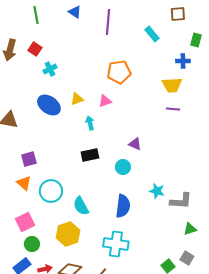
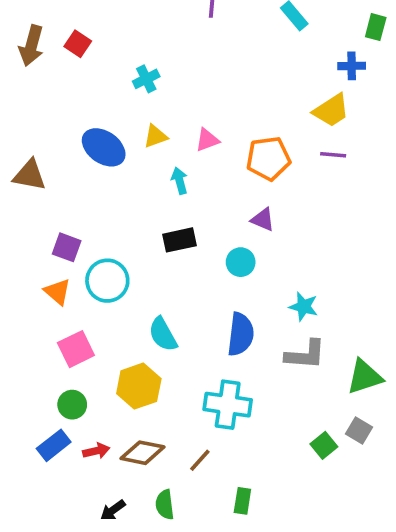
cyan cross: (50, 69) -> (146, 79), moved
orange pentagon: (119, 72) -> (268, 158), moved
yellow trapezoid: (172, 85) -> (331, 110), turned -30
purple square: (29, 159) -> (67, 247), turned 35
cyan circle: (51, 191) -> (107, 281), moved
gray L-shape: (181, 201) -> (305, 355), moved
pink square: (25, 222) -> (76, 349), moved
green triangle: (190, 229) -> (365, 377), size x1.5

